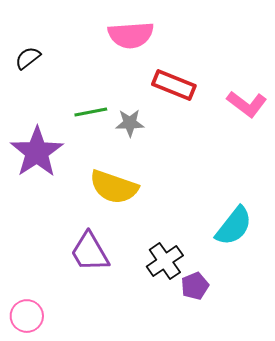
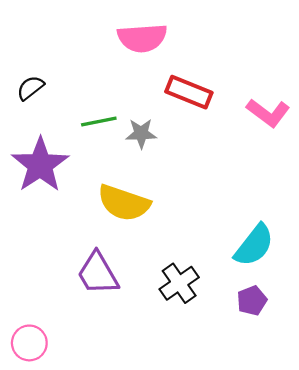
black semicircle: (28, 58) -> (30, 88), moved
purple pentagon: (195, 286) -> (252, 301), moved

